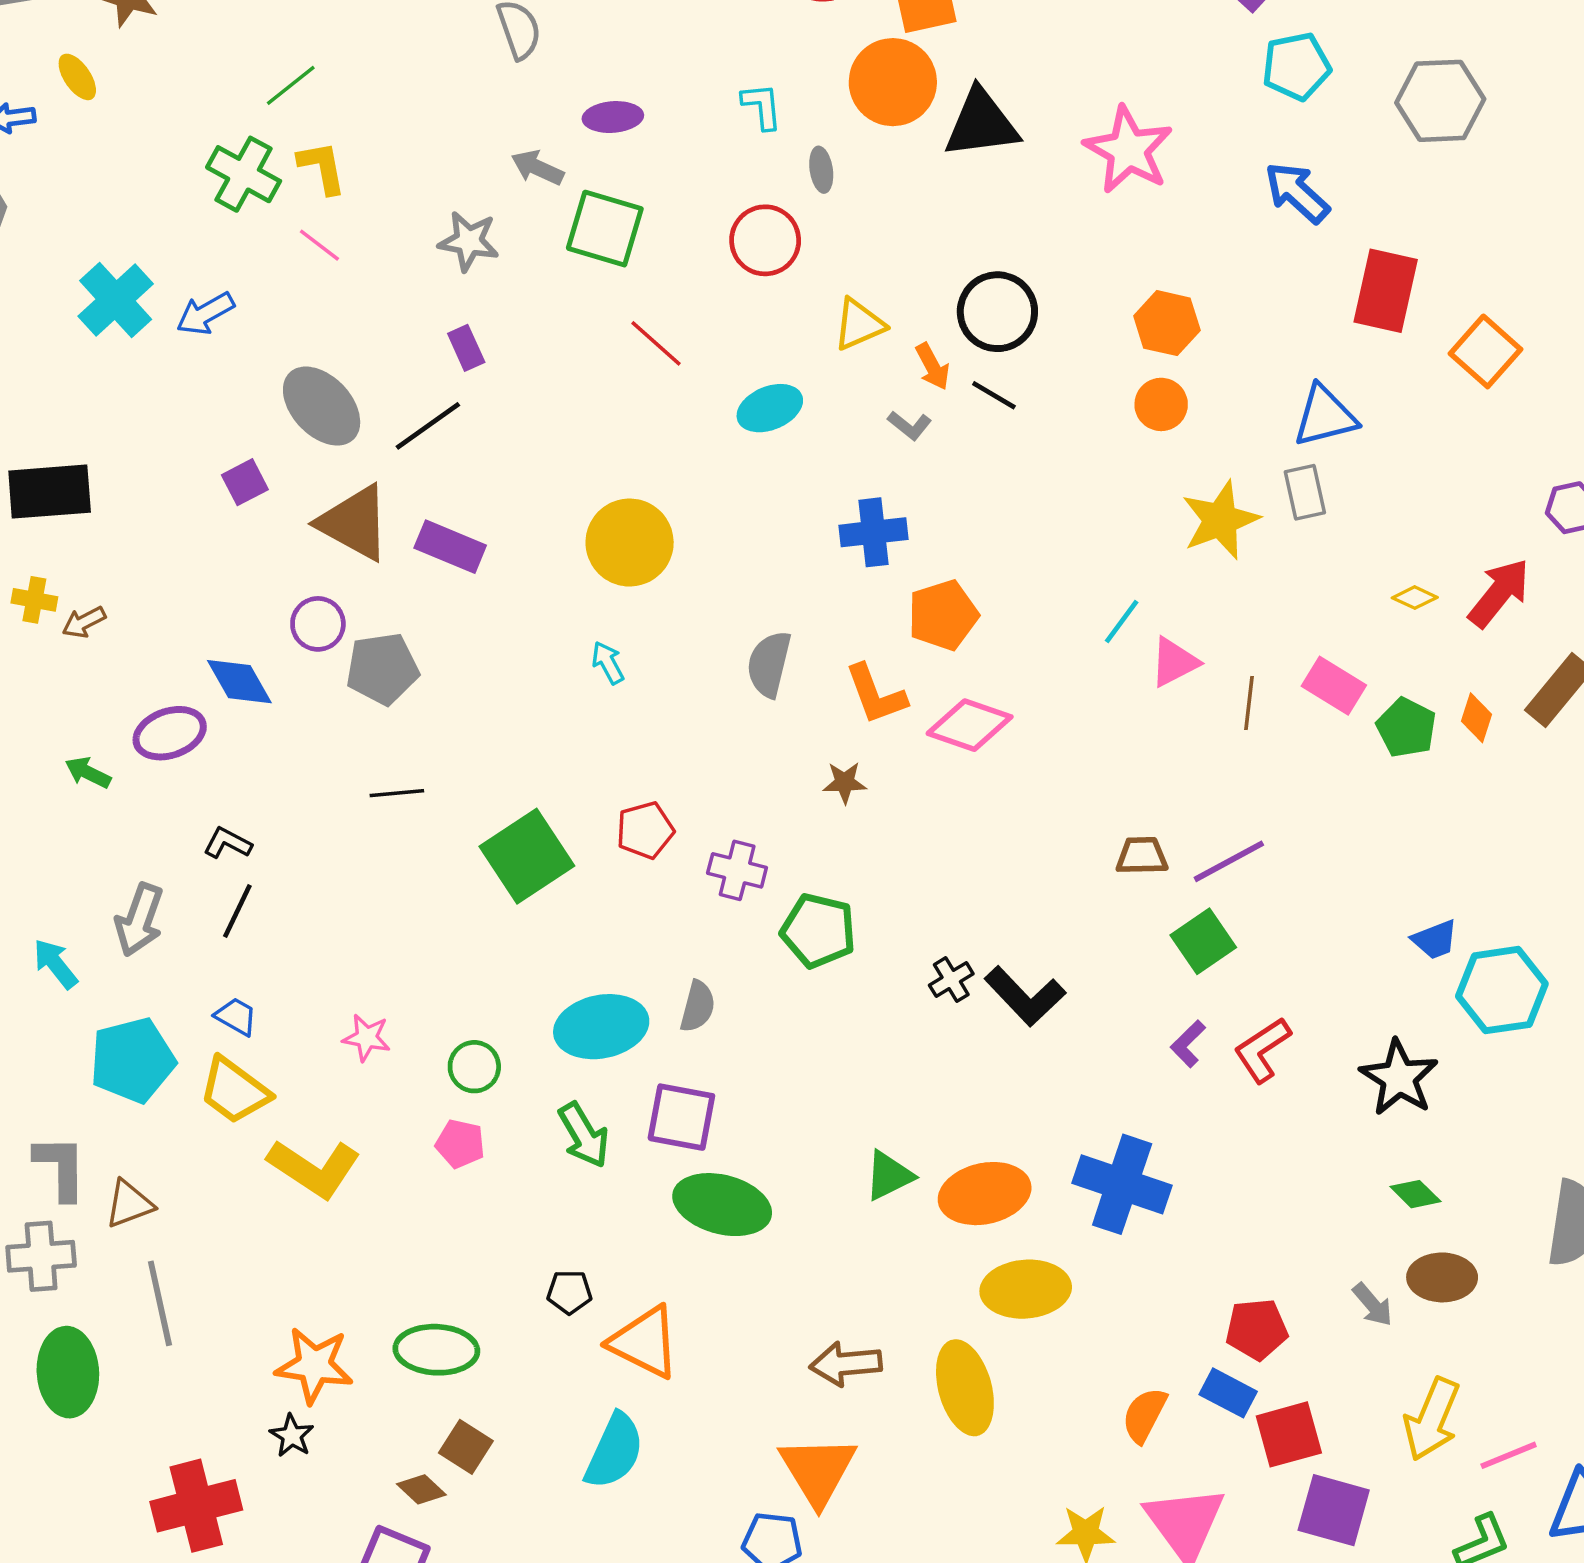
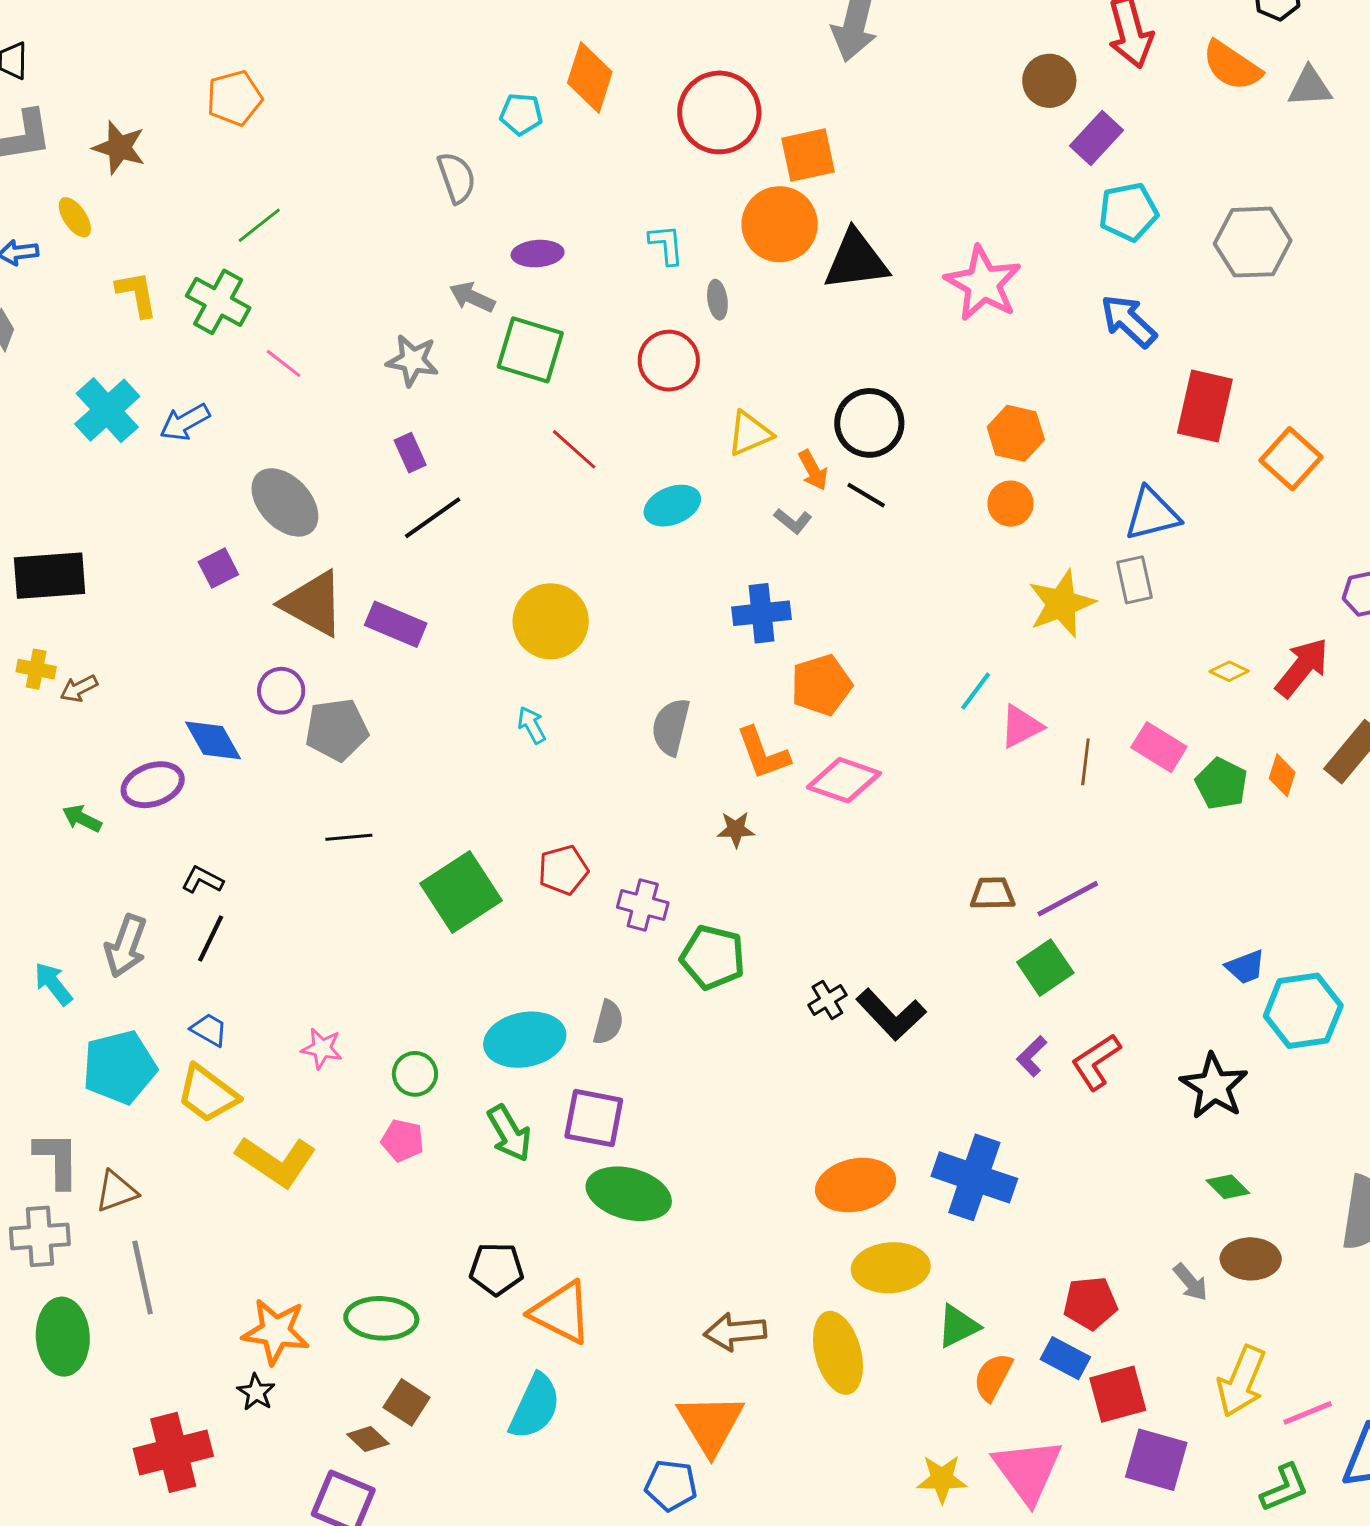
yellow L-shape: (322, 167) -> (137, 294), moved
black line: (428, 426) -> (433, 518), moved
green triangle: (889, 1176) -> (958, 1326), moved
black pentagon: (569, 1292) -> (497, 1269), size x1.4

